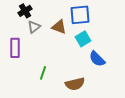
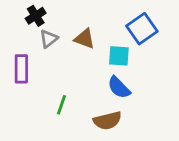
blue square: (80, 15) -> (142, 29), moved, turned -30
cyan square: (83, 39) -> (119, 56), turned 35
blue semicircle: (97, 59) -> (119, 88), moved

